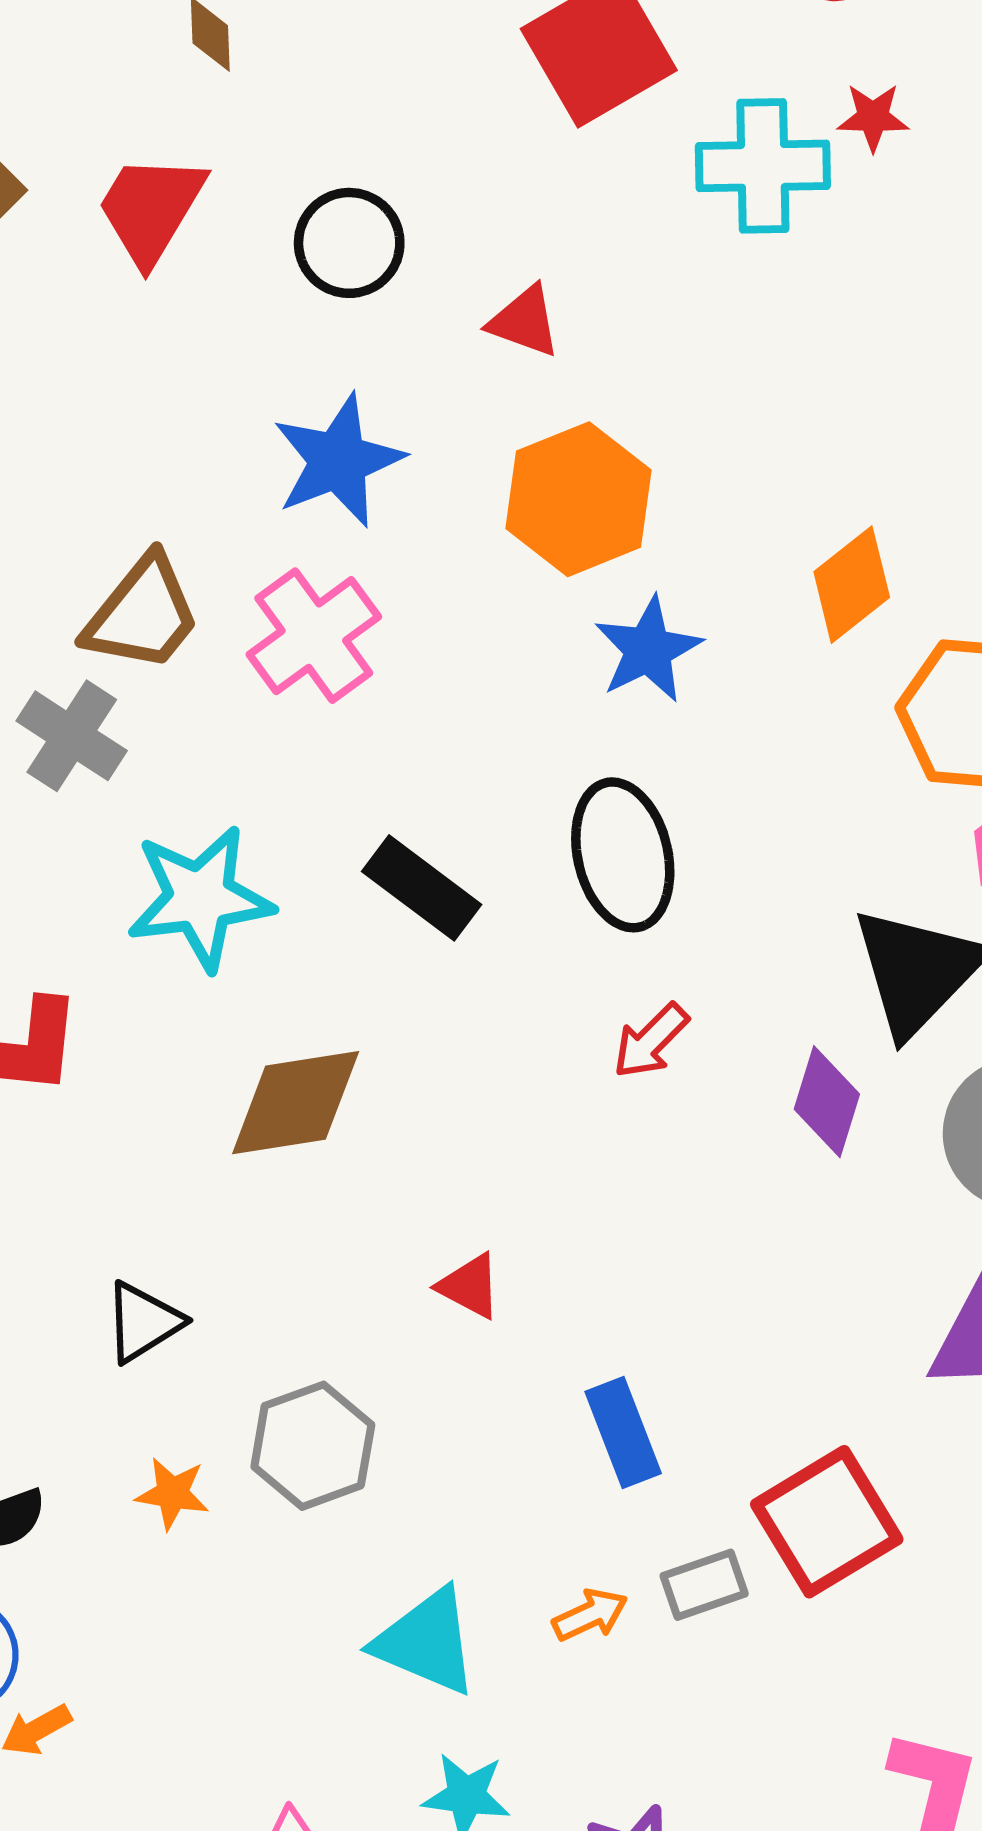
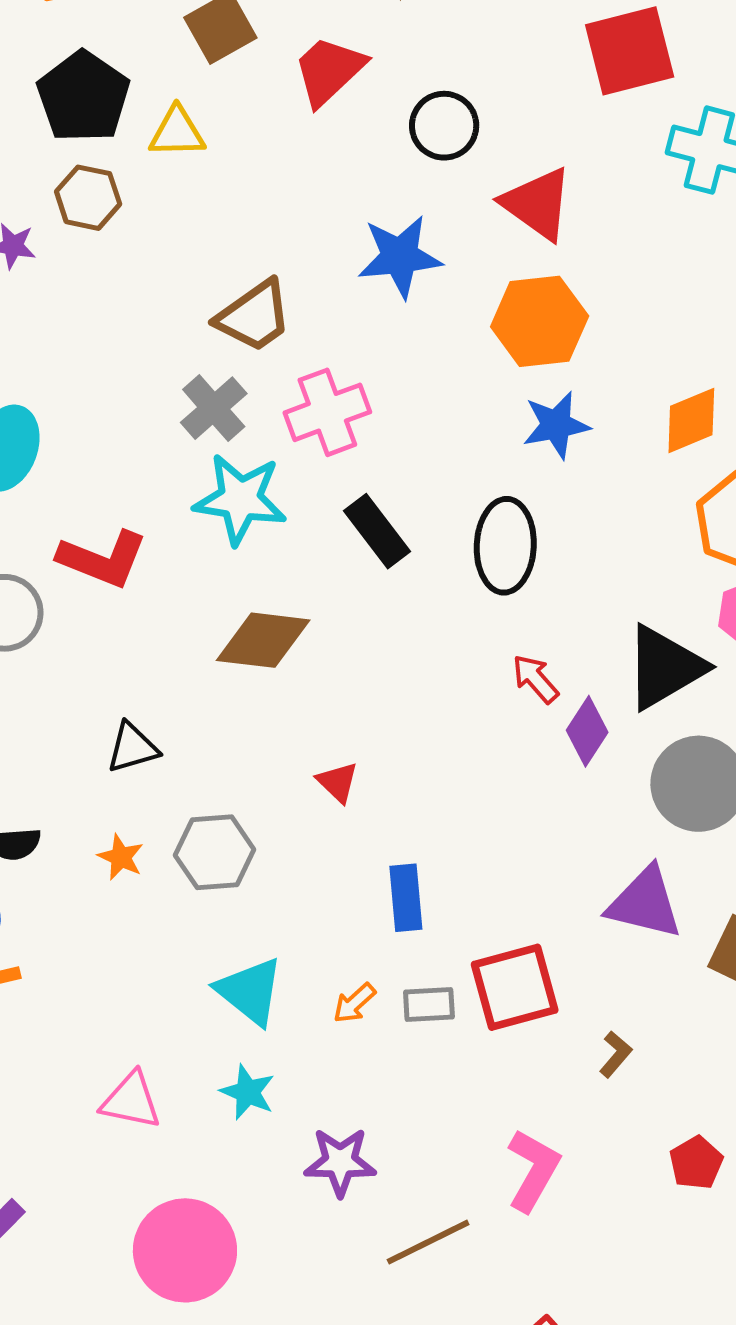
red triangle: (524, 321) -> (537, 204), size x1.6
pink cross: (314, 636) -> (327, 412), moved
gray cross: (72, 736) -> (214, 408), moved
red arrow: (651, 1041) -> (535, 679), moved, turned 78
orange arrow: (590, 1615) -> (354, 1003), turned 147

